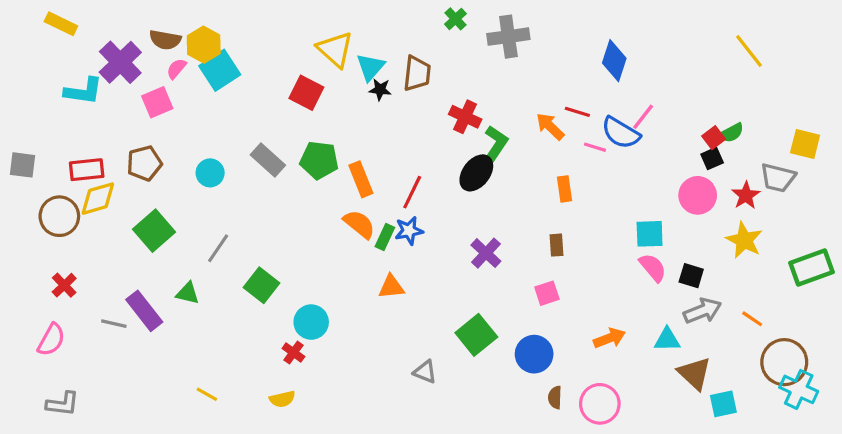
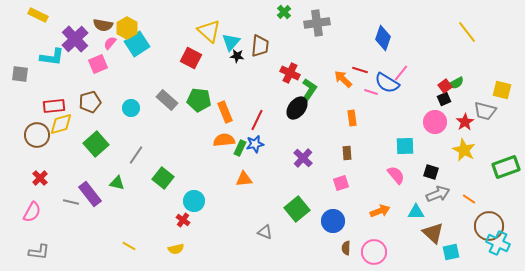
gray square: (22, 165) -> (20, 74), moved
orange semicircle: (359, 224) -> (224, 140), turned -45
pink semicircle: (653, 268) -> (396, 175), moved

